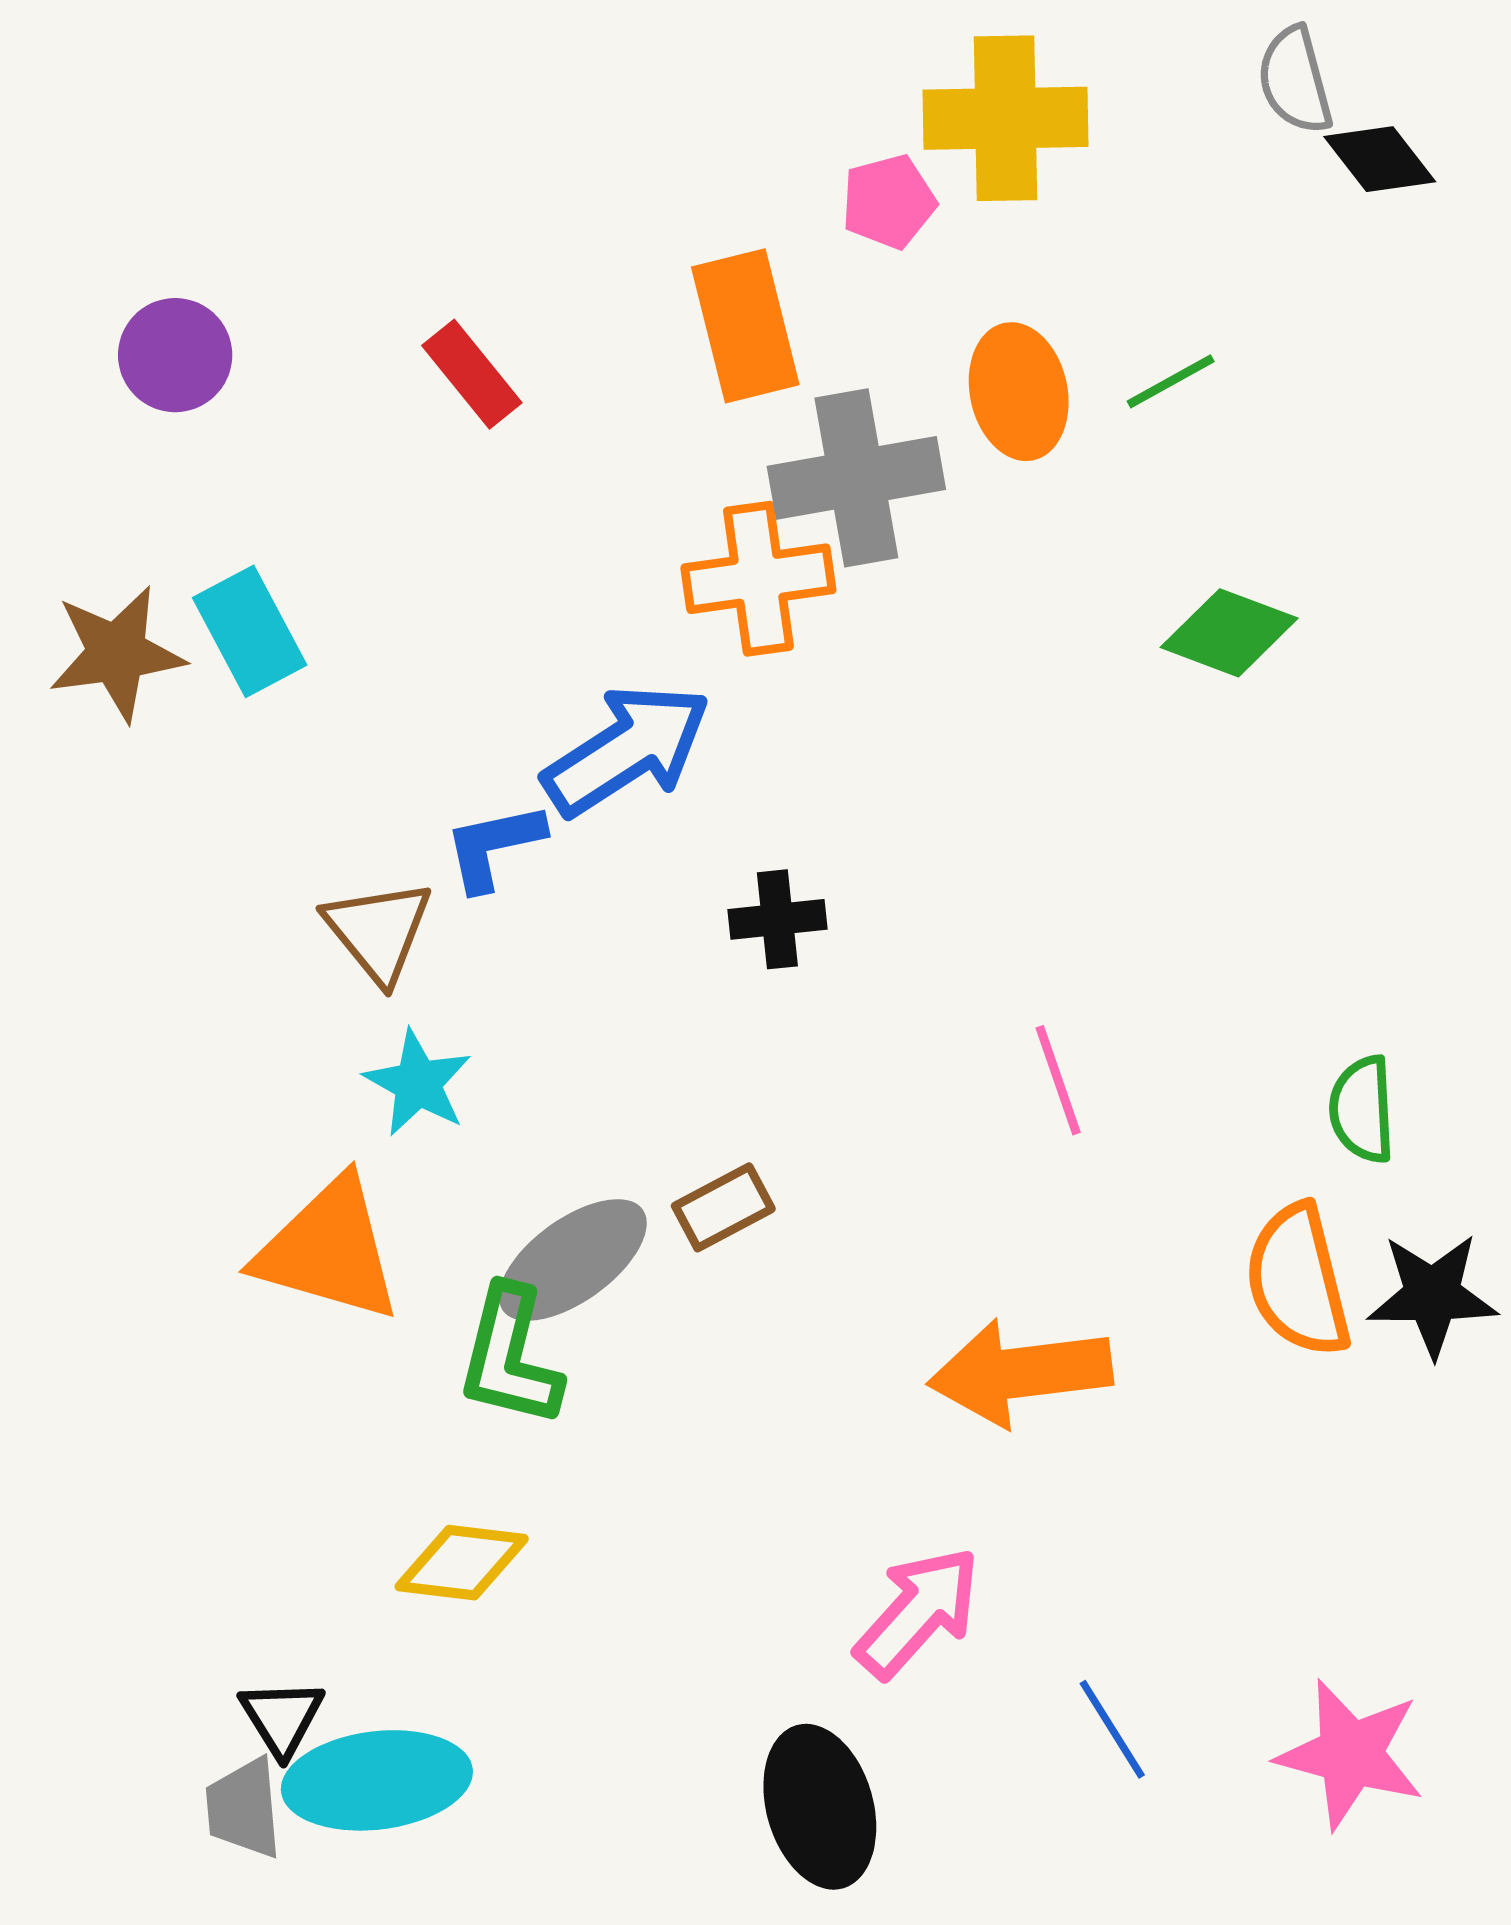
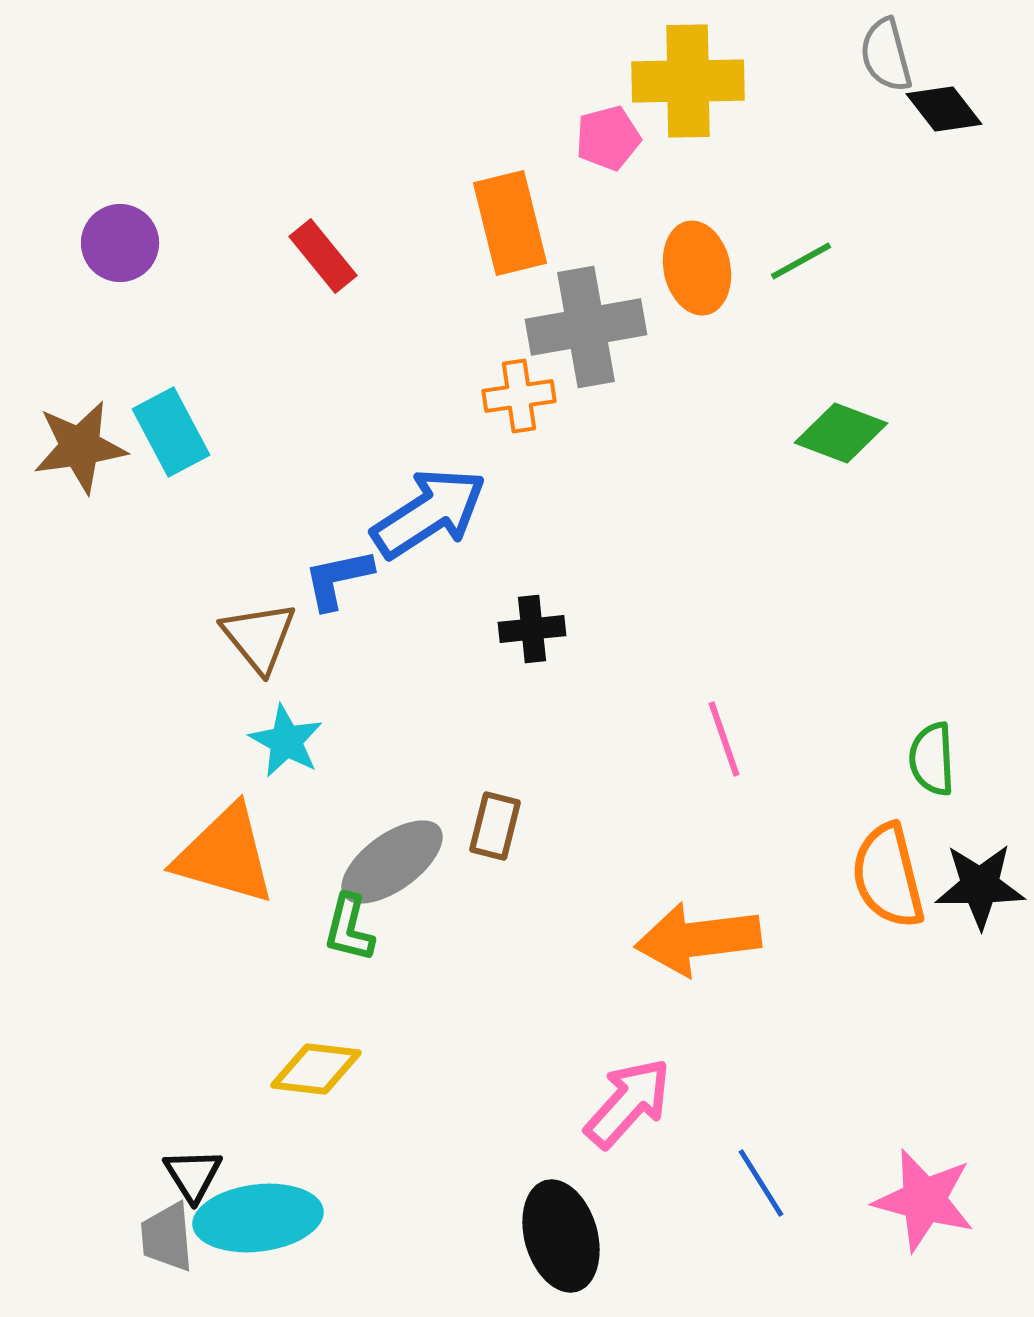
orange cross: (758, 579) -> (519, 396), size x0.7
brown rectangle: (723, 1207) -> (495, 826), turned -48
green L-shape: (510, 1356) -> (349, 928), size x0.7

